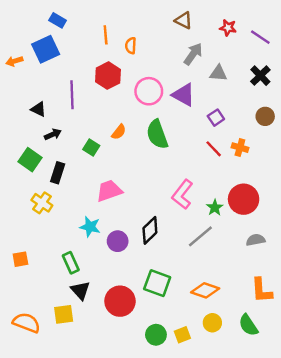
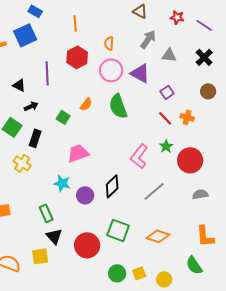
orange semicircle: (131, 46) -> (109, 43), moved
green star: (215, 208) -> (166, 146), moved
yellow circle: (212, 323) -> (164, 279), moved

